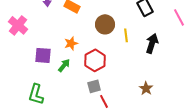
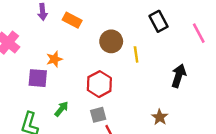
orange star: (71, 43) -> (54, 59), moved
black arrow: (152, 43) -> (179, 76), moved
green arrow: (64, 65) -> (61, 109), moved

